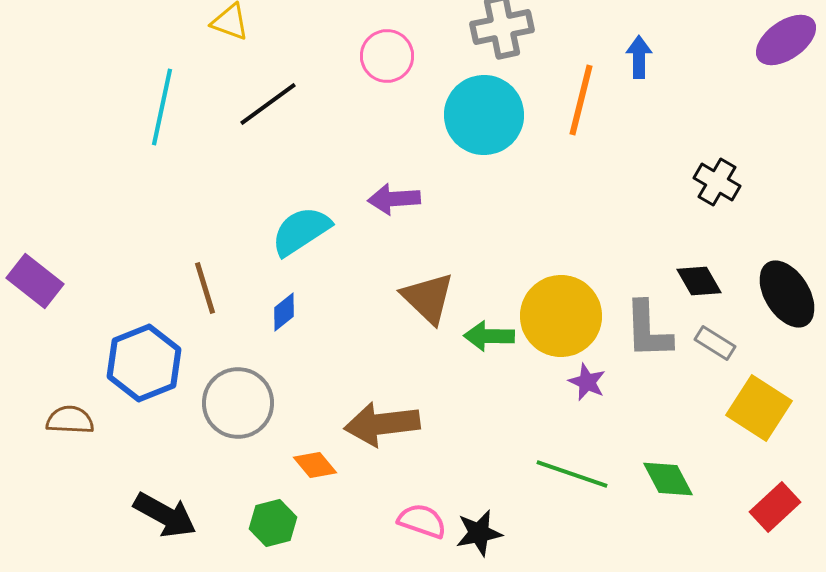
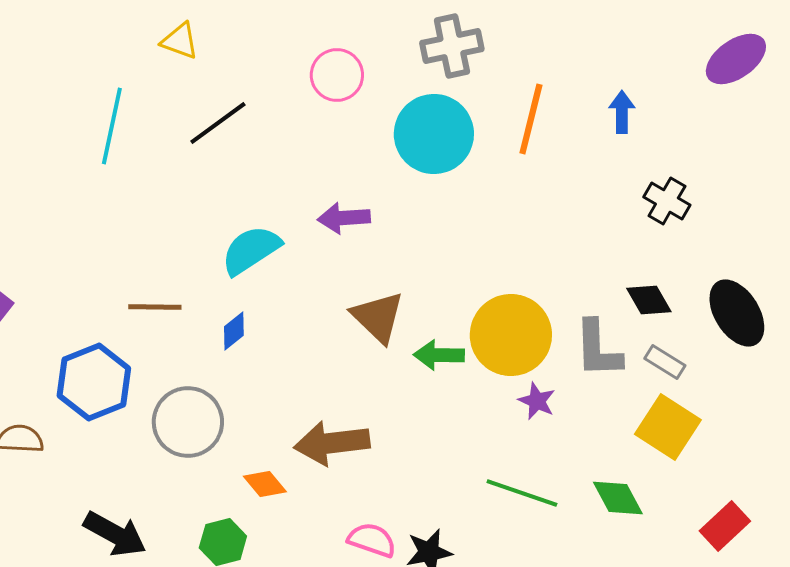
blue arrow: (639, 57) -> (622, 112), moved
brown line: (205, 288) -> (155, 307), turned -72
yellow square: (759, 408) -> (668, 427), moved

